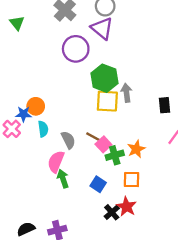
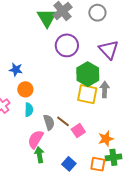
green triangle: (17, 23) -> (47, 18), moved, size x1.5
purple triangle: (102, 28) -> (109, 50), moved
blue star: (23, 114) -> (16, 70), moved
brown line: (94, 137) -> (63, 121), moved
green cross: (115, 155) -> (113, 157), moved

